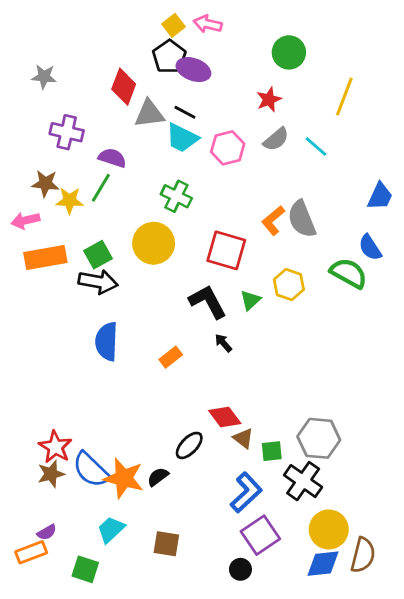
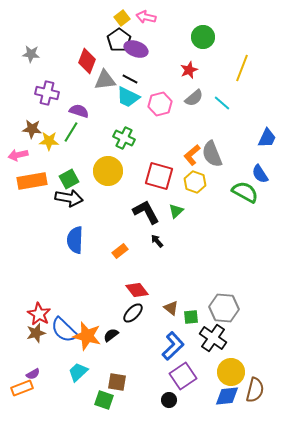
yellow hexagon: (289, 285) -> (195, 182), moved
red diamond: (225, 417) -> (137, 290), moved
green square: (85, 569) -> (104, 400), moved

